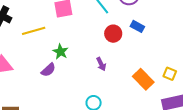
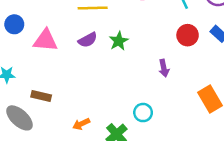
purple semicircle: (48, 70) -> (88, 40), moved

